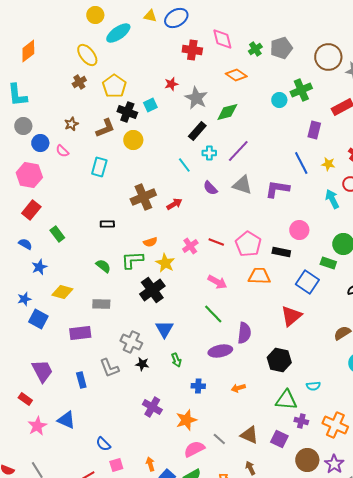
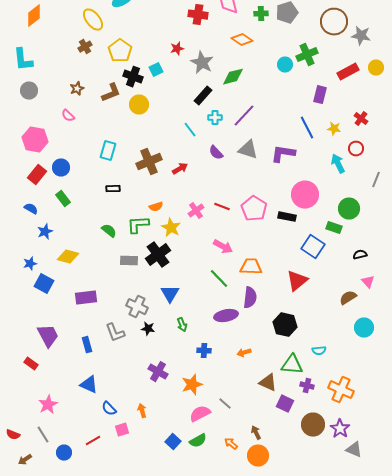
green cross: (255, 49) -> (261, 14), turned 32
blue circle: (40, 143) -> (61, 168), moved
cyan rectangle: (99, 167) -> (108, 151), moved
pink circle: (299, 230) -> (305, 195), size x1.4
orange trapezoid: (259, 276) -> (251, 267), moved
gray rectangle: (101, 304) -> (129, 261), moved
blue triangle: (66, 420) -> (89, 385), moved
pink star: (37, 426) -> (48, 405), moved
brown triangle: (249, 435) -> (268, 383), moved
orange arrow: (150, 464) -> (142, 411), moved

